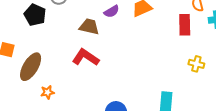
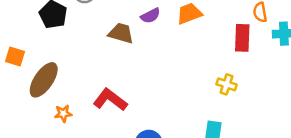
red L-shape: (86, 57) -> (110, 100), moved
yellow cross: (196, 64) -> (227, 84), moved

